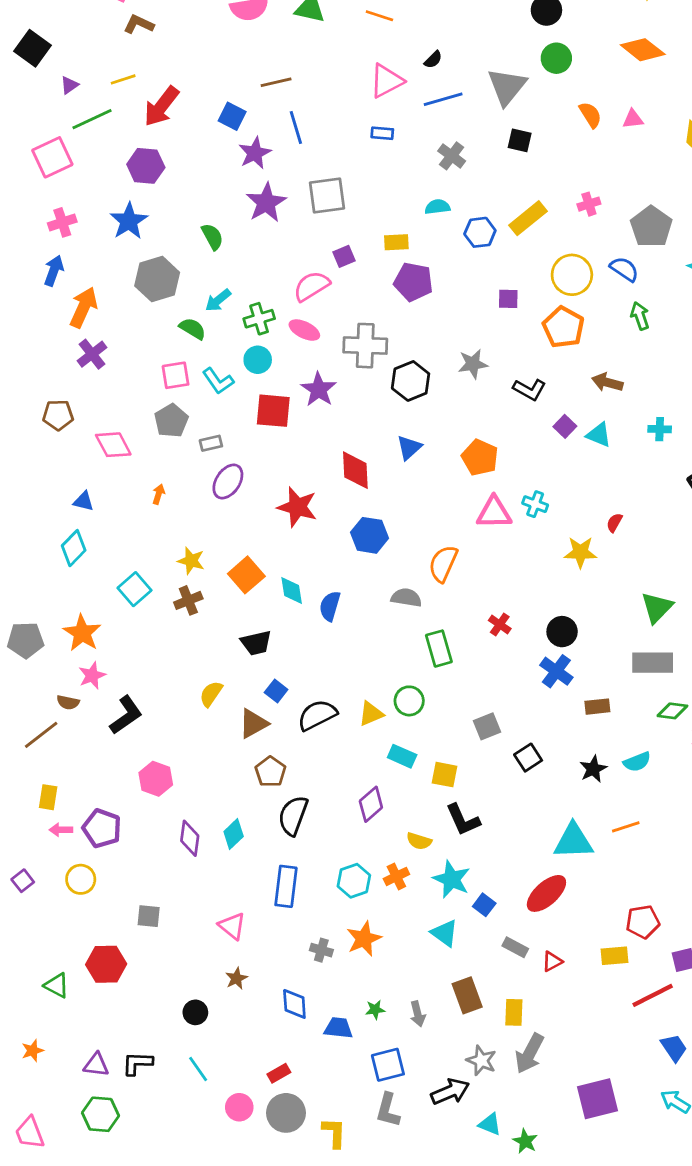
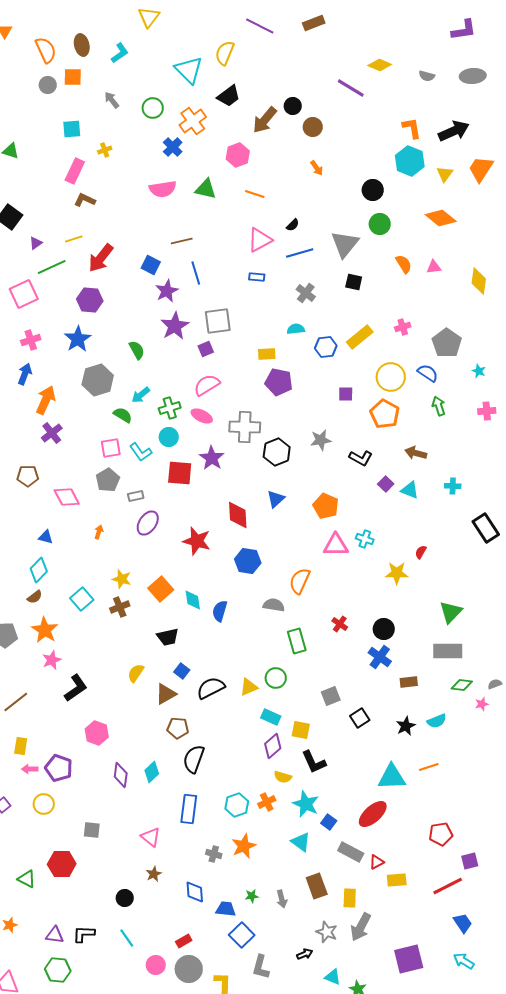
purple square: (344, 256) -> (206, 349), moved
brown semicircle: (68, 702) -> (35, 597), moved, turned -49
brown pentagon: (270, 772) -> (178, 728), turned -30
purple diamond: (371, 804) -> (273, 746), moved
gray rectangle: (515, 947) -> (351, 852), size x1.4
yellow rectangle: (614, 956) -> (397, 880), moved
blue square: (388, 1065) -> (242, 935), moved, turned -30
black arrow: (450, 1092) -> (305, 954), size x0.6

